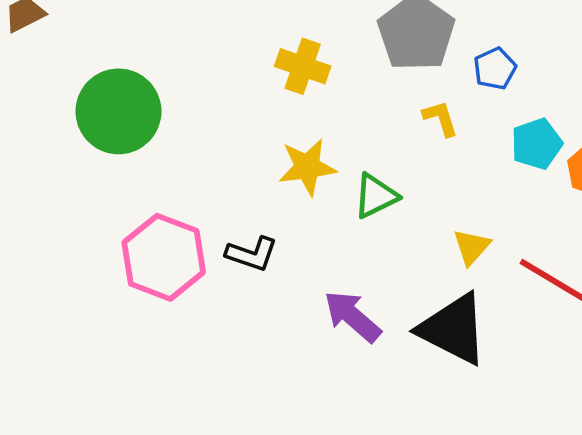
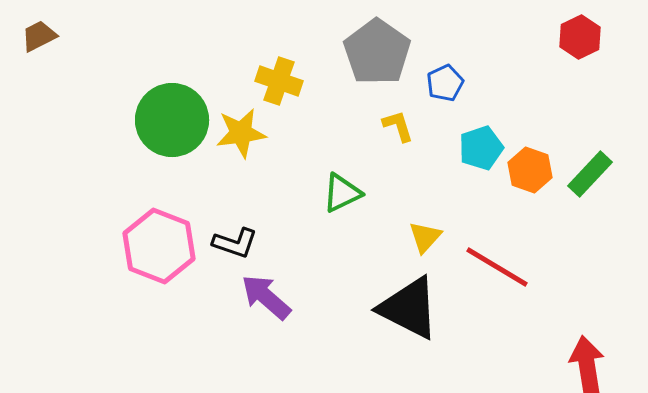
green circle: (118, 111) -> (172, 120), moved
yellow star: (307, 167) -> (241, 133), moved
purple arrow: (352, 316) -> (266, 297), moved

